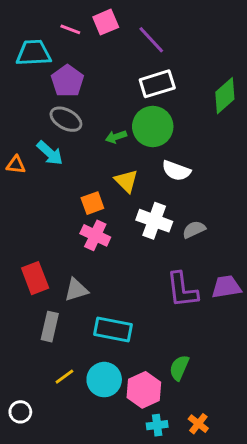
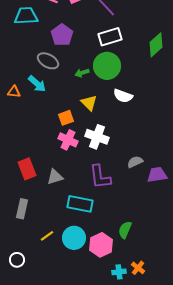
purple pentagon: (67, 81) -> (62, 35), moved
white cross: (154, 221) -> (97, 137), moved
gray semicircle: (194, 229) -> (135, 162), moved
purple L-shape: (182, 290) -> (100, 177), moved
gray rectangle: (50, 327) -> (22, 209), moved
cyan cross: (157, 425) -> (119, 272), moved

